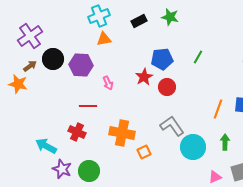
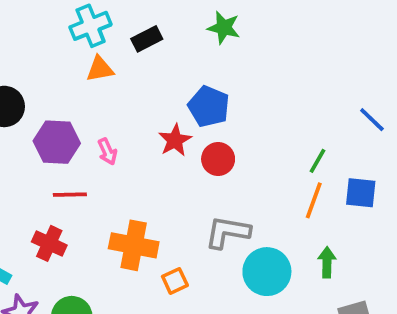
black rectangle: (139, 21) -> (147, 39), moved
green line: (198, 57) -> (318, 161), moved
blue pentagon: (162, 59) -> (209, 106), turned 30
purple hexagon: (81, 65) -> (57, 142), moved
gray L-shape: (172, 126) -> (227, 232), turned -45

